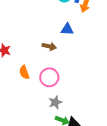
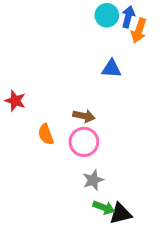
brown arrow: (49, 46) -> (84, 116), moved

